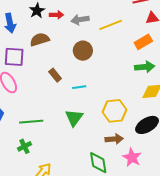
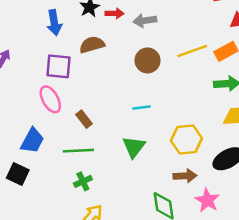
yellow line: (111, 25) -> (192, 51), moved
brown rectangle: (55, 75) -> (84, 119), moved
green cross: (24, 146) -> (83, 181), moved

